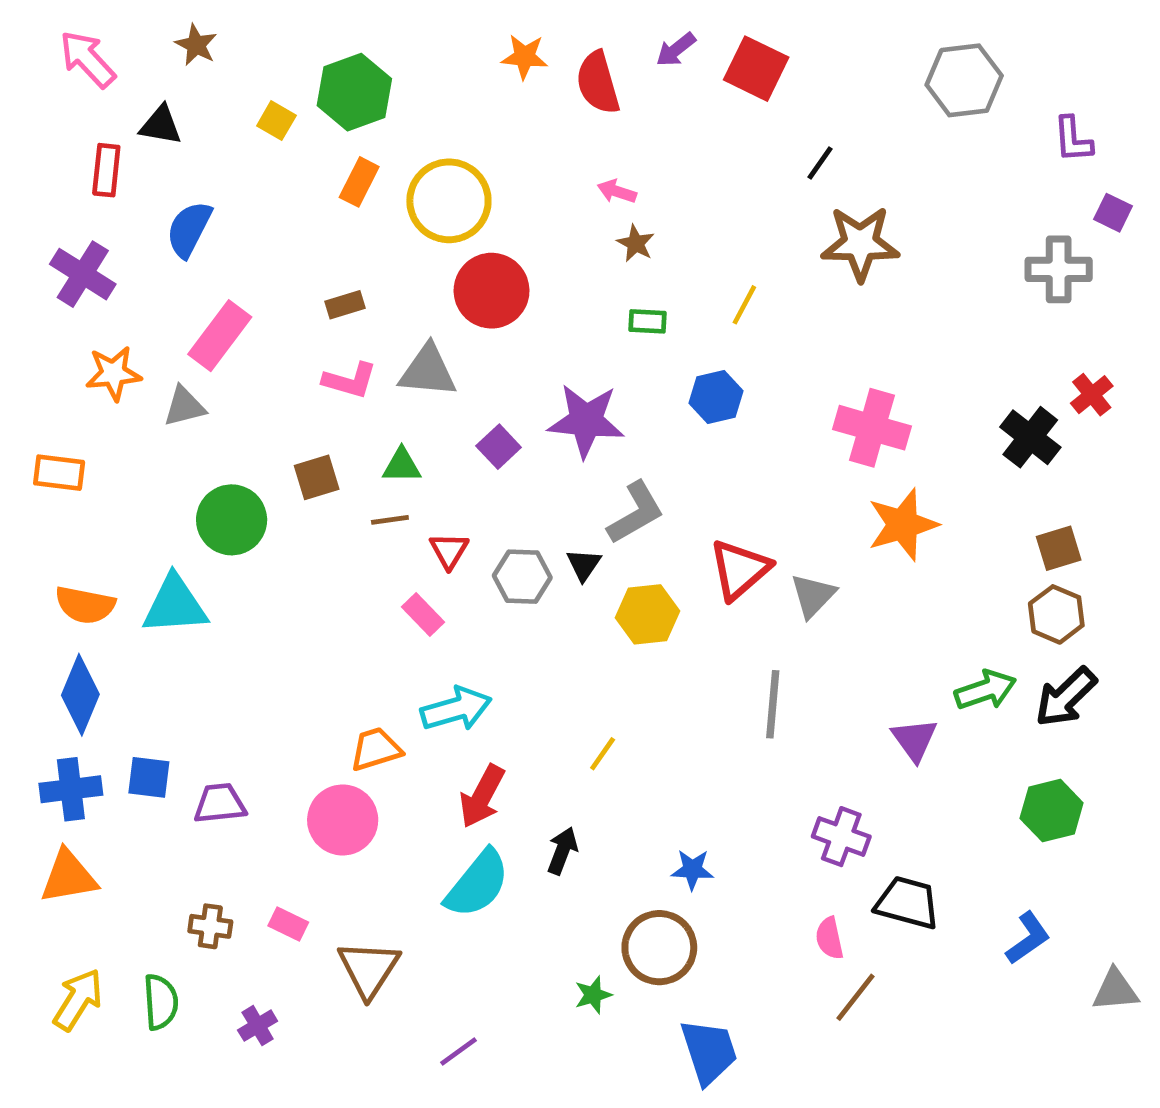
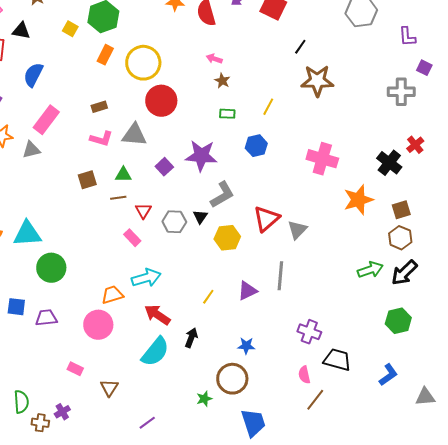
green circle: (232, 520) -> (51, 268), moved
orange star: (903, 525) -> (358, 200), moved
purple triangle: (915, 740) -> (247, 291), moved, turned 40
red arrow: (482, 796) -> (157, 315), turned 96
brown cross: (210, 926) -> (40, 423), moved
brown triangle: (369, 969) -> (109, 388), size x0.7

